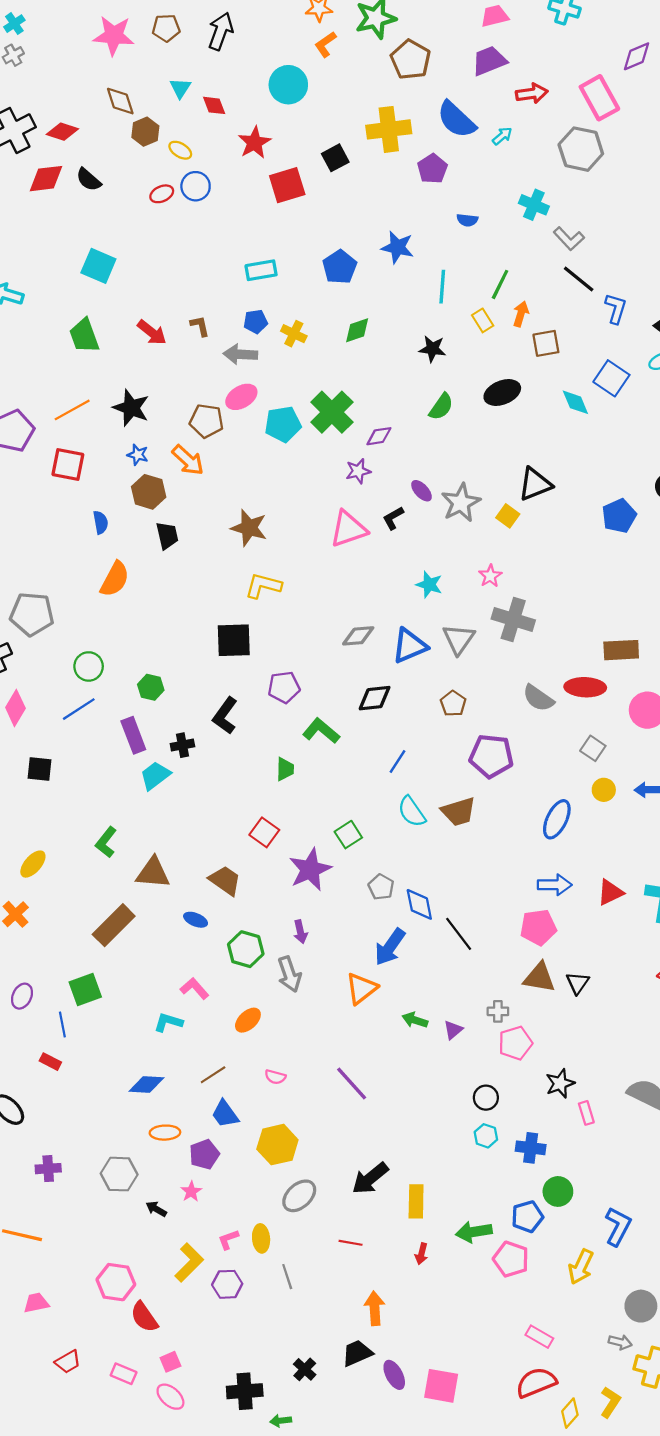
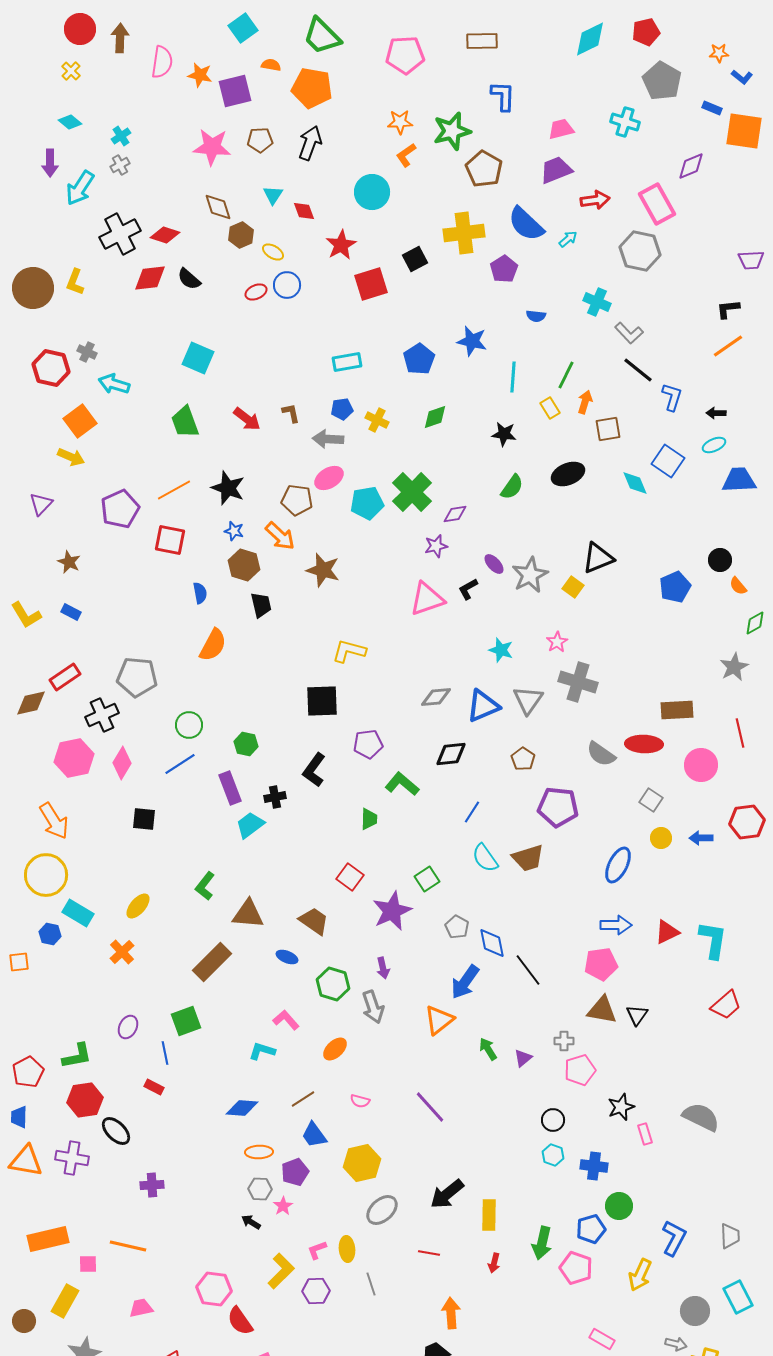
brown star: (249, 528) -> (323, 570), moved
green arrow: (415, 1020) -> (488, 1049), turned 40
gray hexagon: (119, 1174) -> (260, 1189), moved, size x0.7
green arrow: (474, 1232) -> (542, 1243), turned -68

